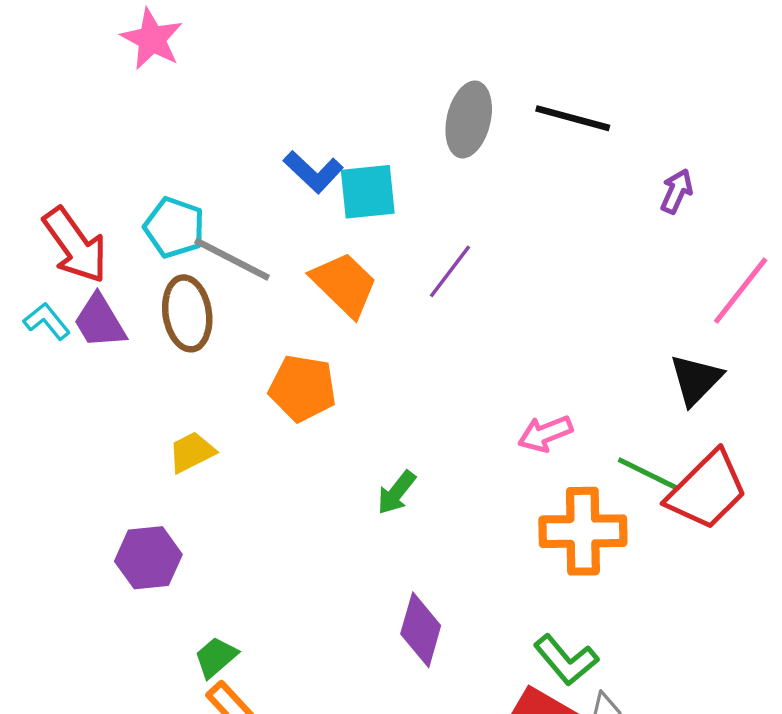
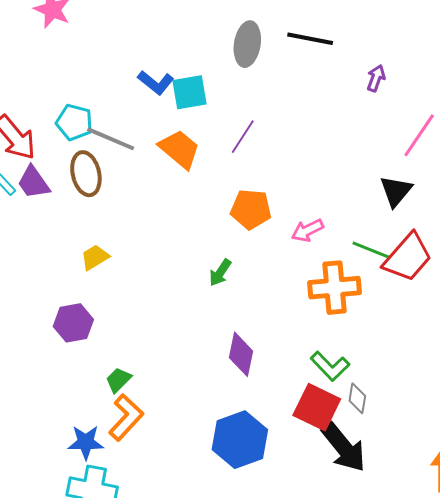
orange pentagon: (303, 388) -> (251, 209), moved

